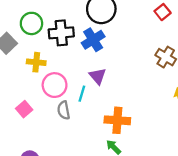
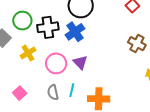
yellow cross: (36, 62) -> (28, 53), turned -35
pink circle: (55, 85) -> (56, 63), moved
cyan line: (82, 94) -> (72, 90), moved

